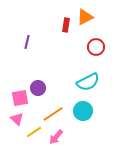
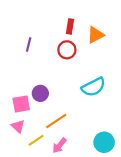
orange triangle: (85, 17) -> (96, 35), moved
red circle: (96, 47) -> (67, 50), moved
cyan circle: (83, 111) -> (104, 142), moved

